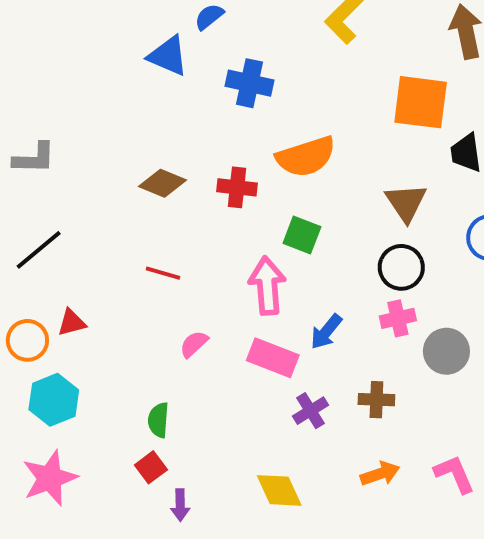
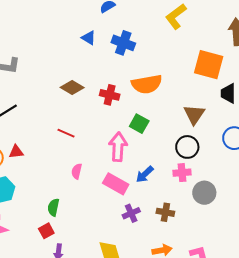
blue triangle: (168, 56) -> (89, 38), moved, size x0.7
pink semicircle: (194, 344) -> (77, 171), turned -42

